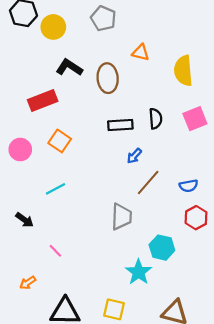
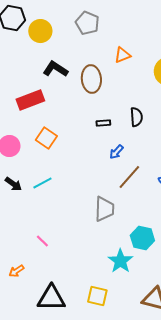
orange triangle: (141, 53) -> (122, 55), turned -36
black rectangle: (120, 125) -> (103, 123), size x0.6
black arrow: (25, 220) -> (13, 184), moved

